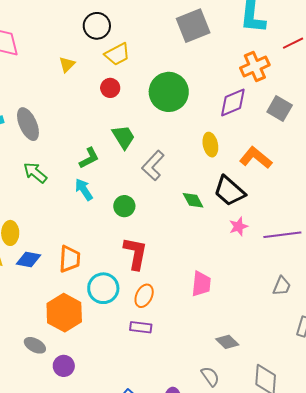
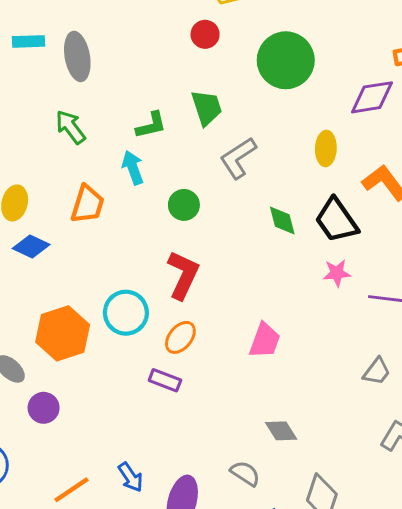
orange trapezoid: (70, 259) -> (88, 204), moved
gray semicircle: (210, 376) -> (245, 473), turned -35

